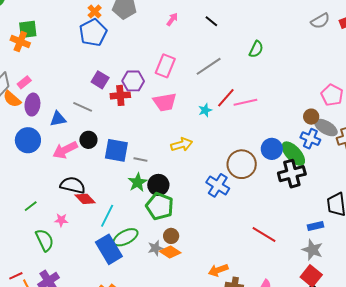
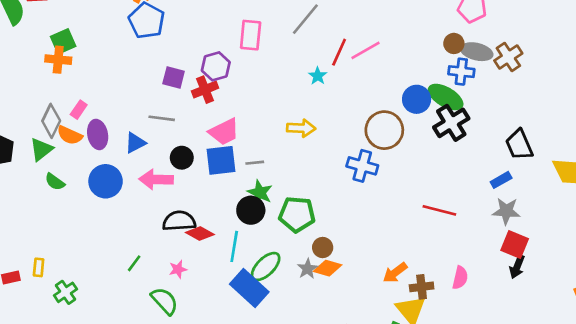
pink trapezoid: (165, 102) -> (224, 132), moved
yellow arrow: (182, 145) -> (301, 128), turned 35
pink arrow: (65, 150) -> (156, 179), turned 45
black circle: (158, 185) -> (251, 210), moved

